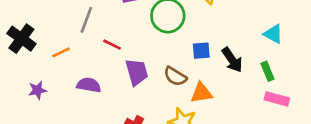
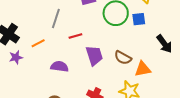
red line: (112, 45) -> (75, 36), turned -40
blue square: (201, 51) -> (139, 19), moved
purple star: (38, 90) -> (16, 57), moved

